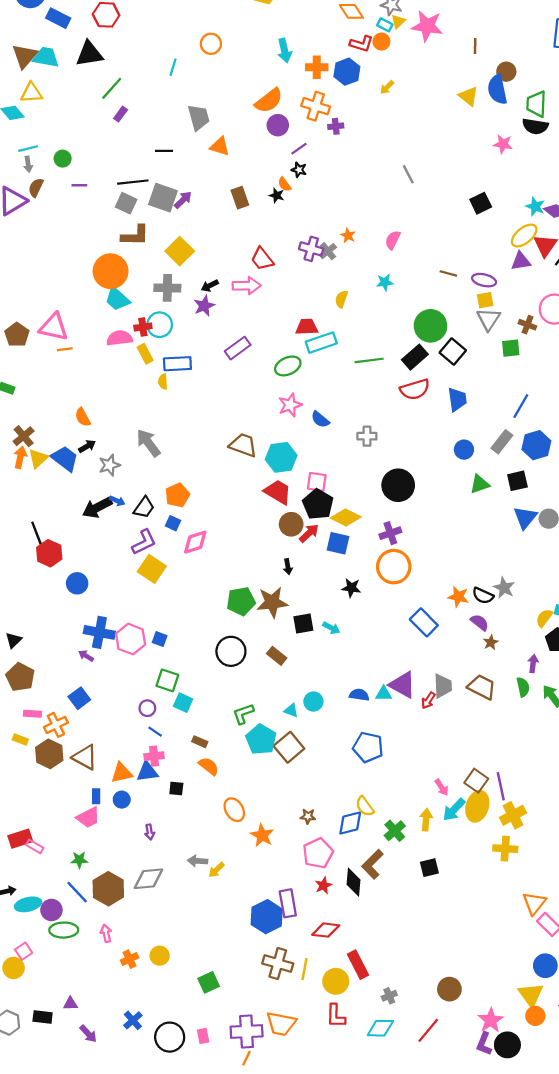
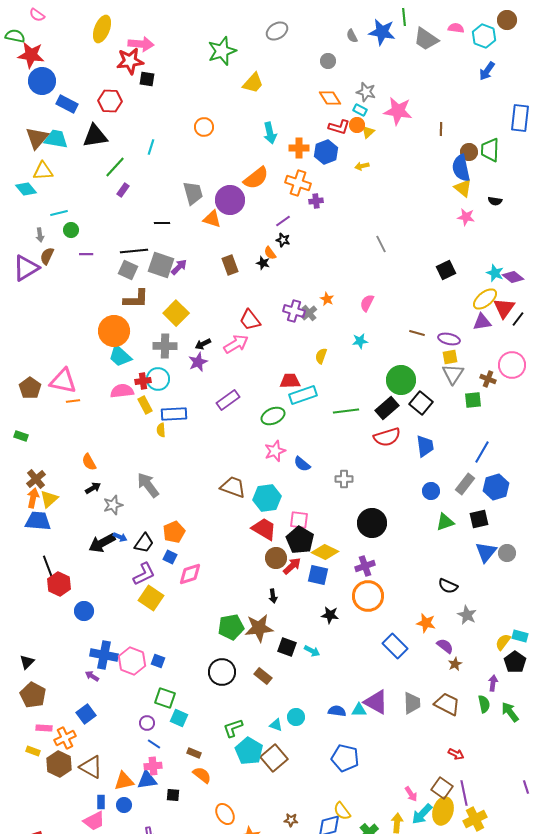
yellow triangle: (398, 21) -> (368, 132), moved
cyan line: (173, 67) -> (151, 147), moved
yellow arrow: (387, 87) -> (362, 166), turned 32
yellow triangle: (468, 96) -> (463, 188), moved
green trapezoid: (536, 104) -> (490, 150), moved
purple circle: (278, 125) -> (230, 200), moved, size x1.5
black semicircle: (535, 126) -> (495, 201), size x0.6
cyan line: (28, 149) -> (59, 213), moved
pink arrow: (247, 286) -> (236, 344), turned -30
blue trapezoid: (65, 458) -> (38, 521), moved, turned -32
black semicircle: (483, 596) -> (448, 586), moved
black square: (303, 623) -> (287, 647), turned 30
red arrow: (428, 700) -> (456, 754), moved, turned -98

